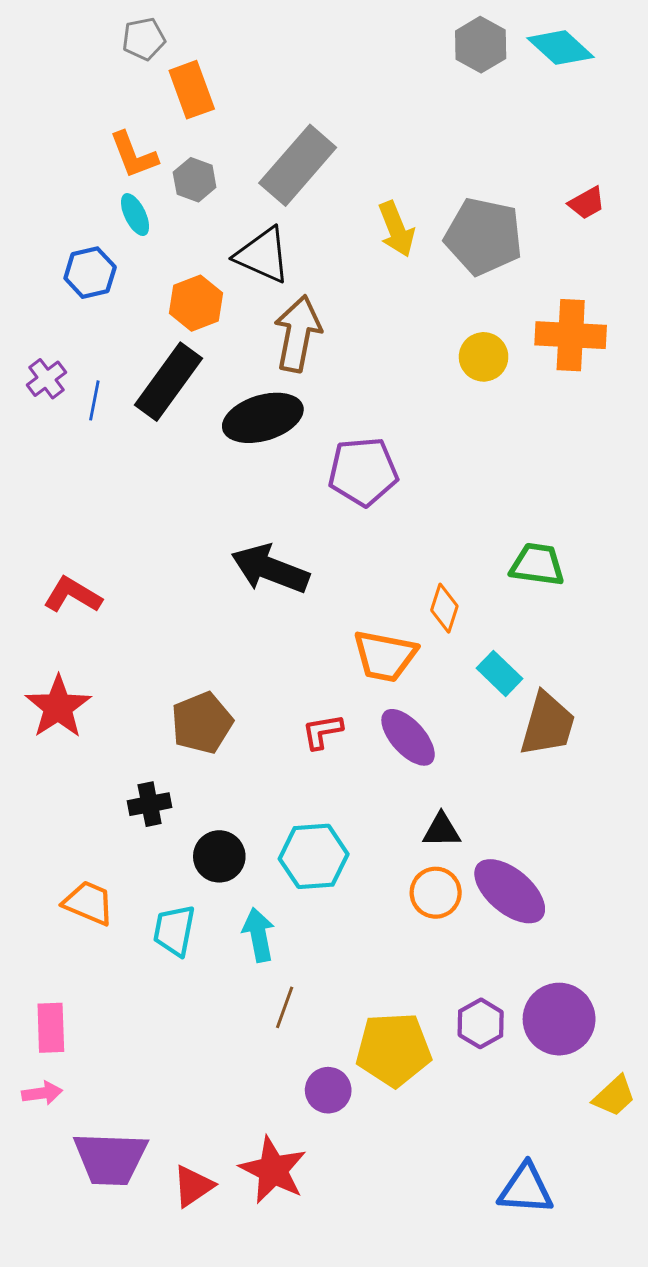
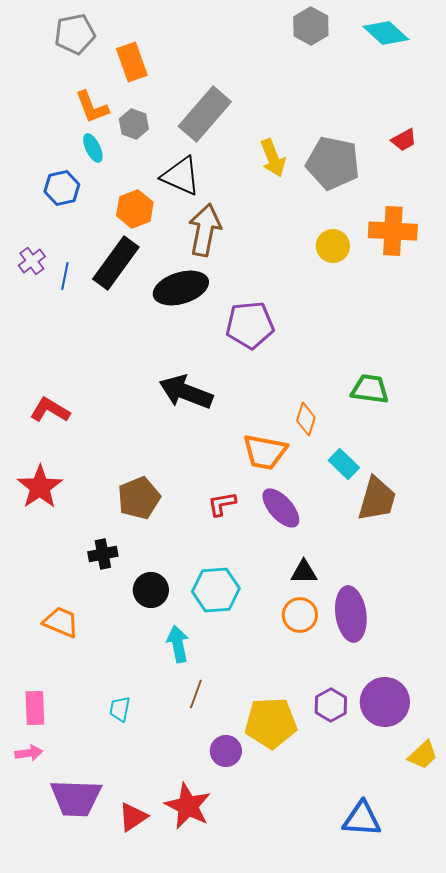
gray pentagon: (144, 39) -> (75, 34), moved, size x1.4
gray hexagon: (481, 45) -> (311, 26), moved
purple ellipse: (510, 891) -> (351, 614), turned 42
cyan trapezoid: (174, 930) -> (120, 709), moved, size x0.7

